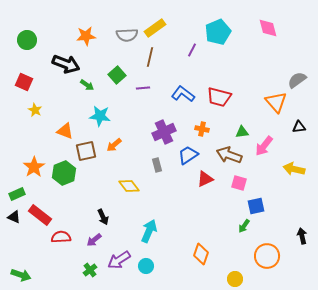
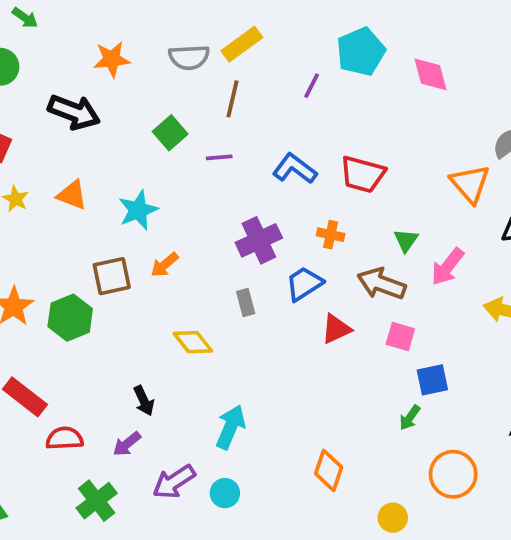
pink diamond: (268, 28) -> (431, 74), moved
green arrow: (87, 85) -> (25, 18), moved
cyan star: (100, 116) -> (138, 210), turned -30
orange triangle: (65, 131) -> (72, 195), moved
green triangle: (242, 132) -> (406, 240), turned -48
green cross: (90, 270) -> (97, 501), moved, size x1.5

